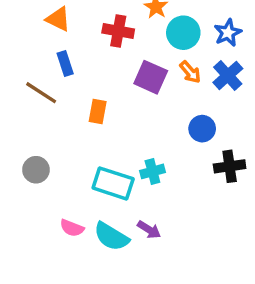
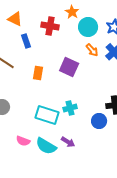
blue rectangle: (65, 64) -> (26, 41), moved
purple square: (151, 77) -> (69, 67), moved
blue circle: (202, 129) -> (99, 121), moved

